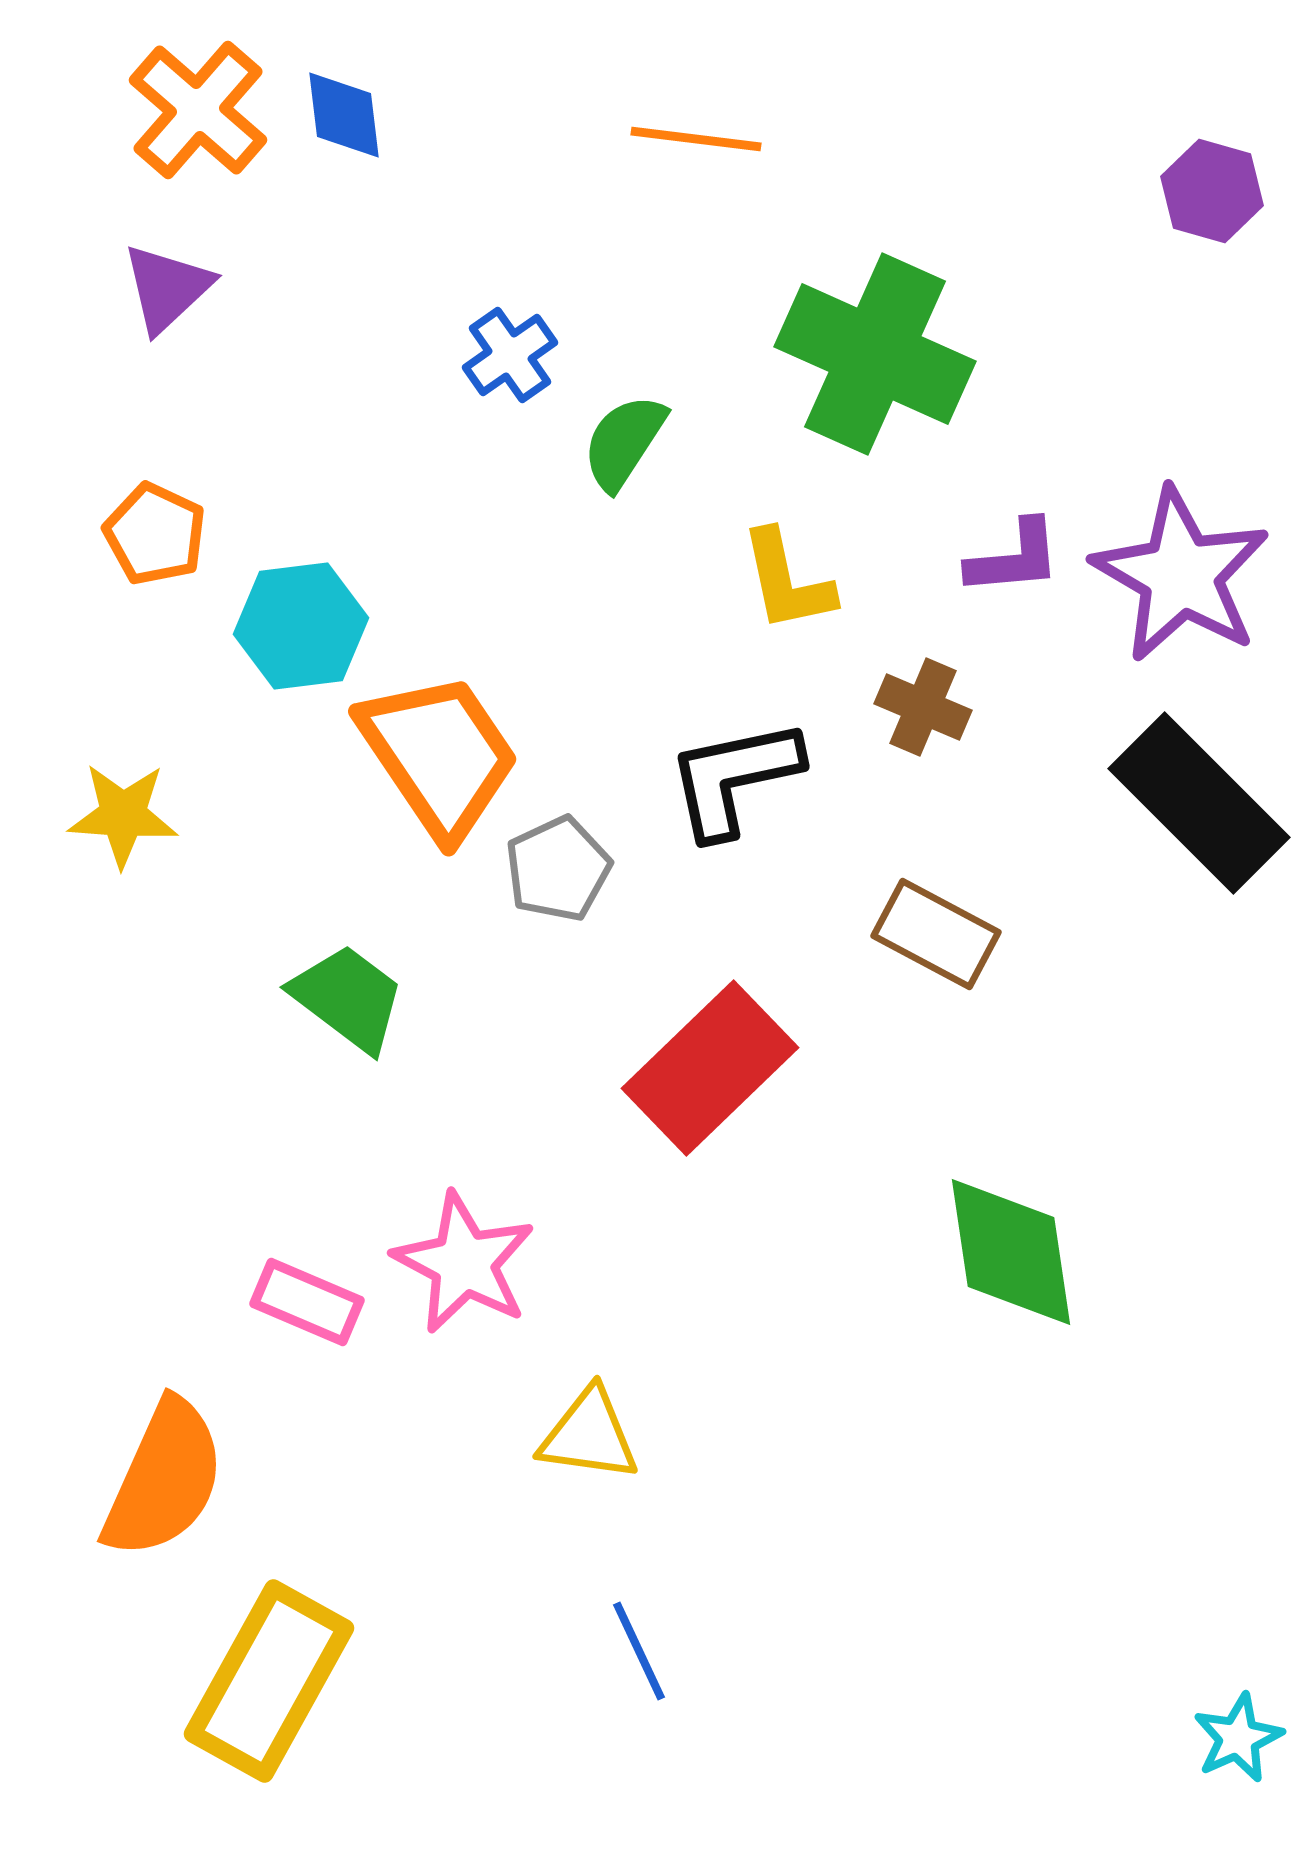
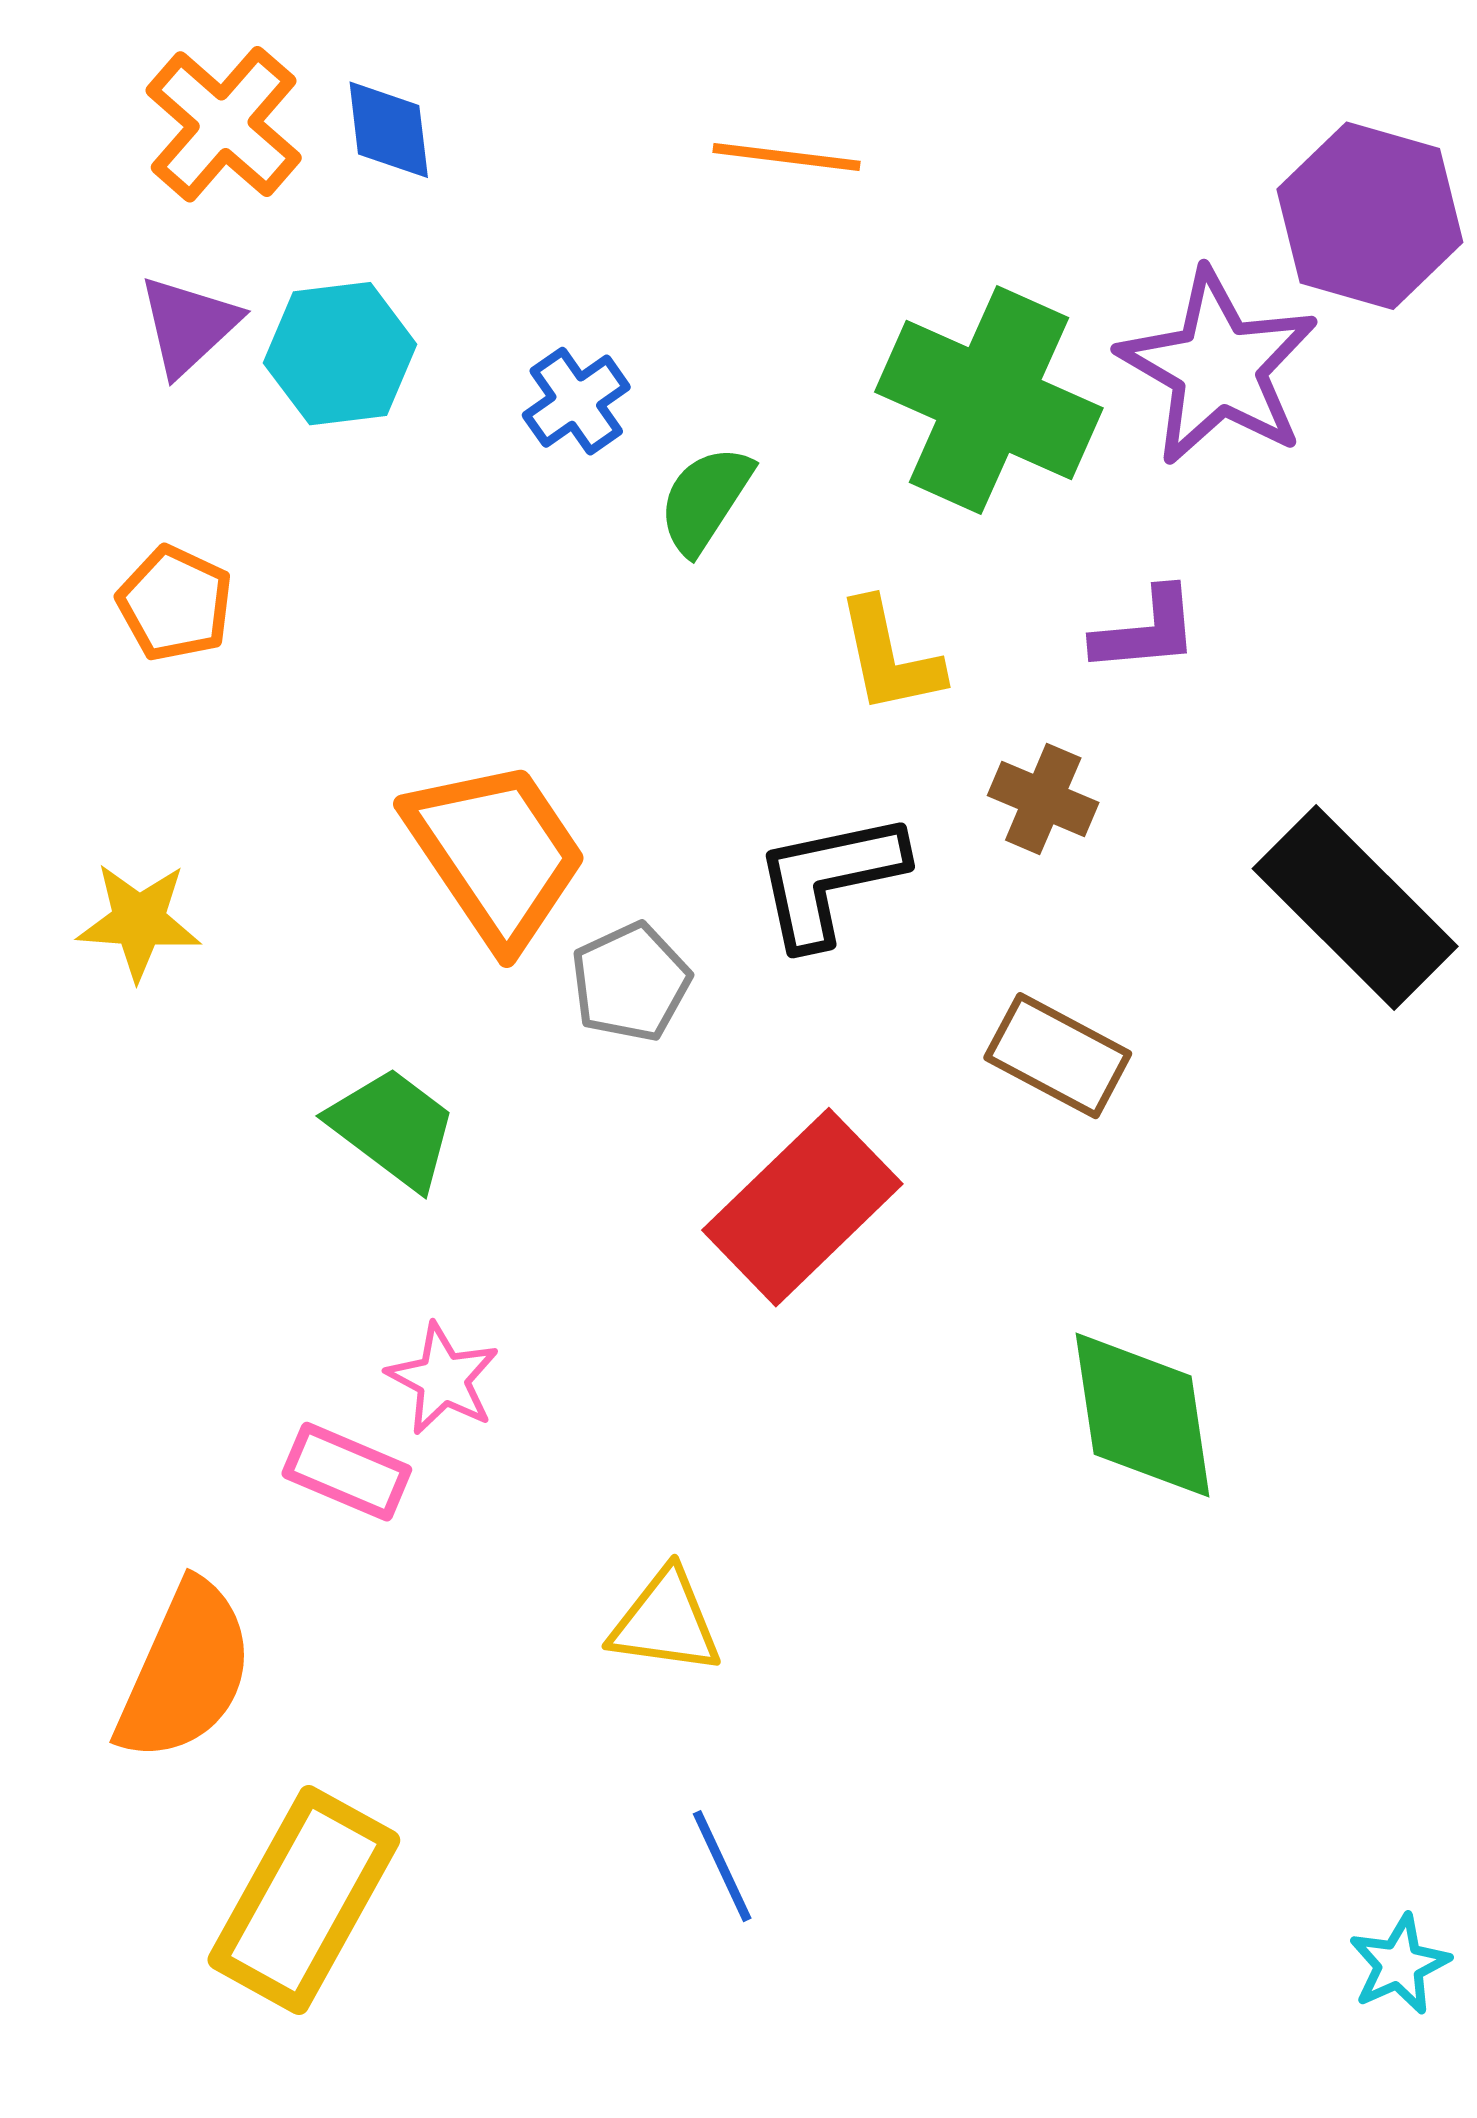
purple hexagon: (1212, 191) -> (1370, 216), size x1.6
purple star: (1181, 575) -> (1218, 367), moved
cyan hexagon: (301, 626) -> (340, 354), moved
pink star: (464, 1263) -> (443, 1379), moved, size x0.7

